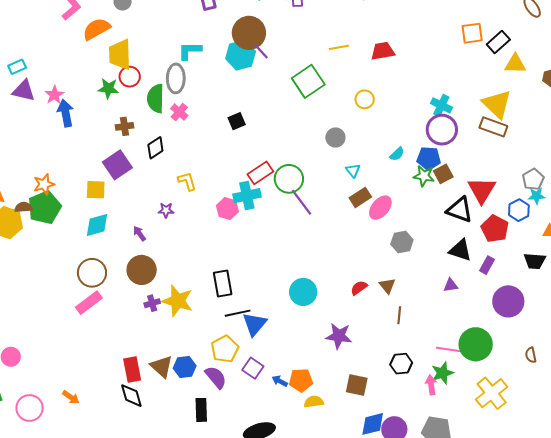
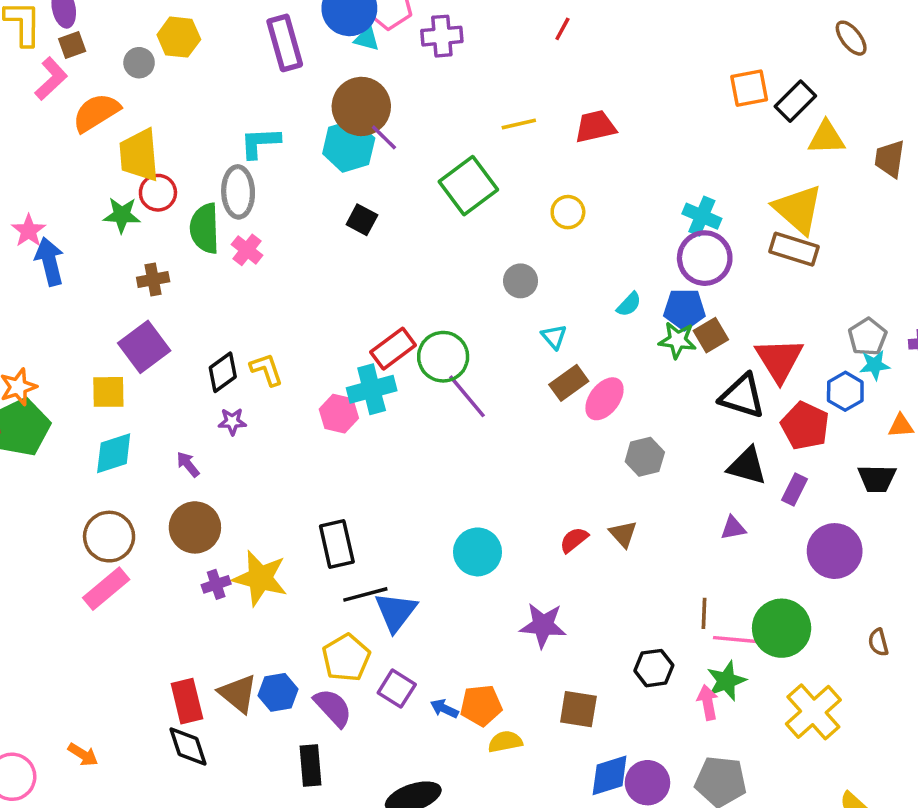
black square: (237, 121) -> (362, 220), moved, turned -36
black diamond: (155, 148) -> (223, 372), moved
brown line: (399, 315) -> (704, 613), moved

